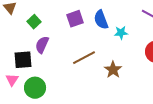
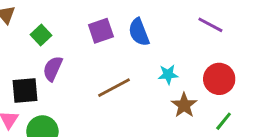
cyan star: (121, 33) -> (168, 74), moved
brown star: (113, 70) -> (184, 105), moved

